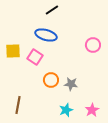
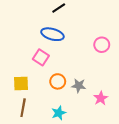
yellow square: (13, 51) -> (21, 84), moved
cyan star: (66, 110) -> (59, 113), moved
pink star: (92, 110) -> (101, 98), moved

